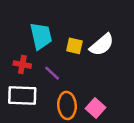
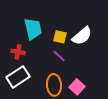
purple line: (52, 73) -> (59, 56), moved
white rectangle: (22, 96) -> (18, 77), turned -35

